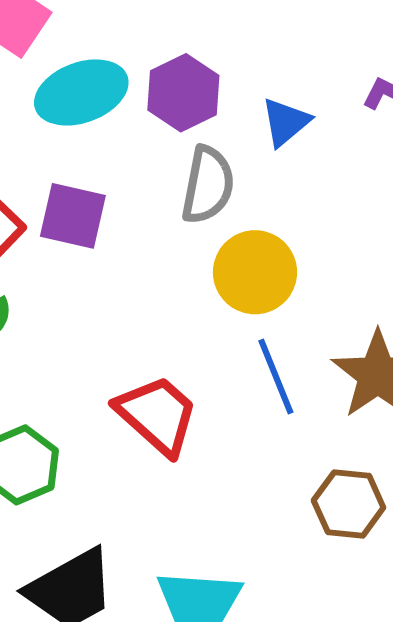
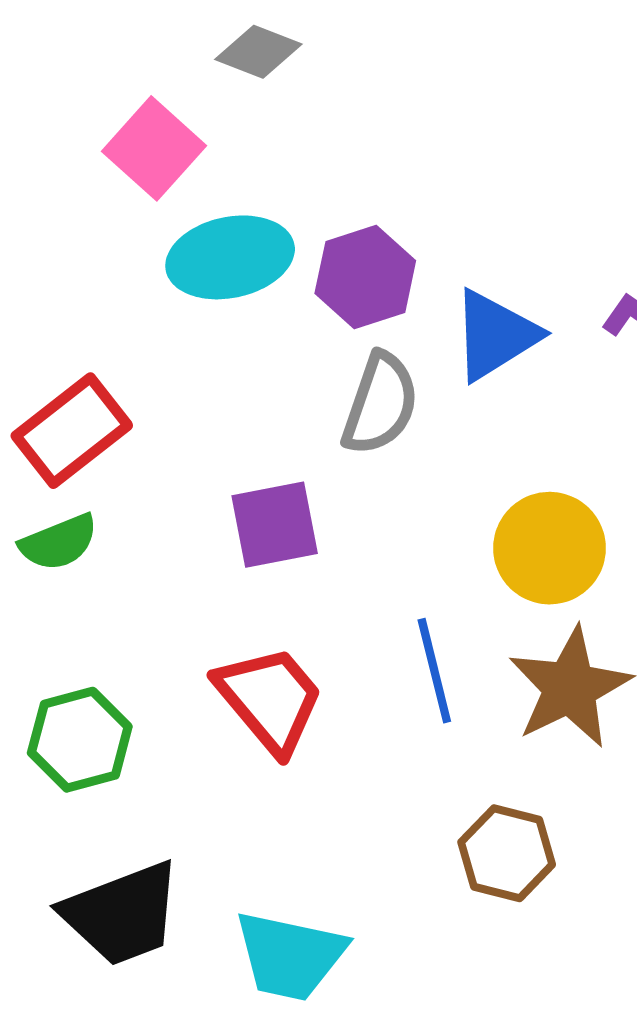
blue triangle: (286, 122) -> (495, 335), size x1.4
purple square: (73, 216) -> (275, 525), moved, turned -32
yellow circle: (255, 272) -> (550, 548), moved

